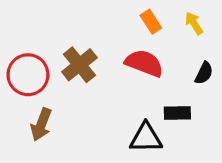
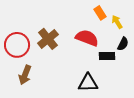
orange rectangle: (151, 22) -> (100, 13), moved
yellow arrow: (194, 23) -> (117, 22), moved
black rectangle: (177, 113) -> (107, 56), moved

